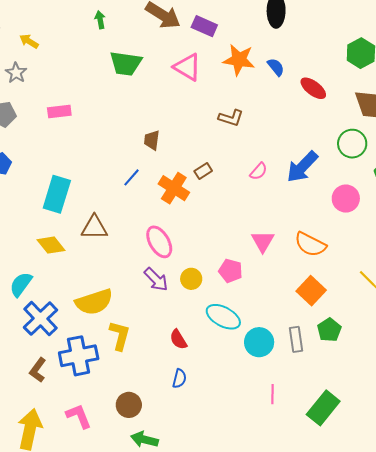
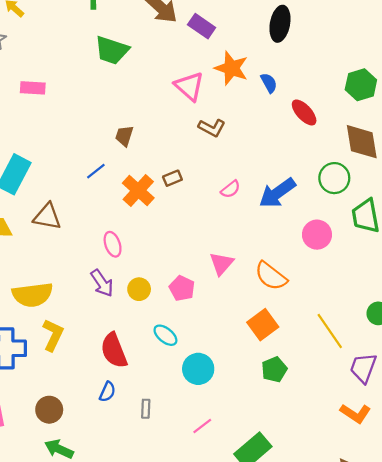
pink triangle: (187, 67) -> (189, 86), moved
pink ellipse: (159, 242) -> (113, 244), size x0.7
cyan ellipse: (223, 317) -> (165, 335), size x0.7
red semicircle: (178, 339) -> (114, 350), size x1.6
gray rectangle: (296, 339) -> (146, 409), moved, size x0.7
pink line: (272, 394) -> (202, 426), turned 42

